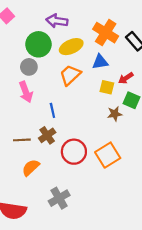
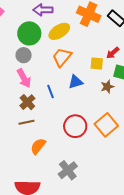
blue triangle: (100, 62) -> (76, 82), moved
brown cross: (47, 135) -> (27, 102), moved

